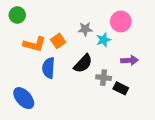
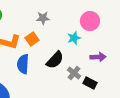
gray star: (85, 29) -> (43, 18), moved
gray cross: (104, 78) -> (74, 73), turned 32

